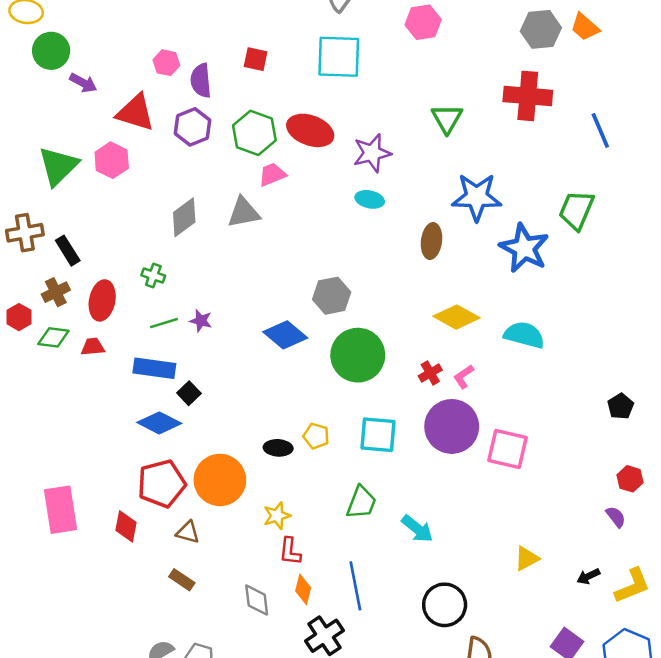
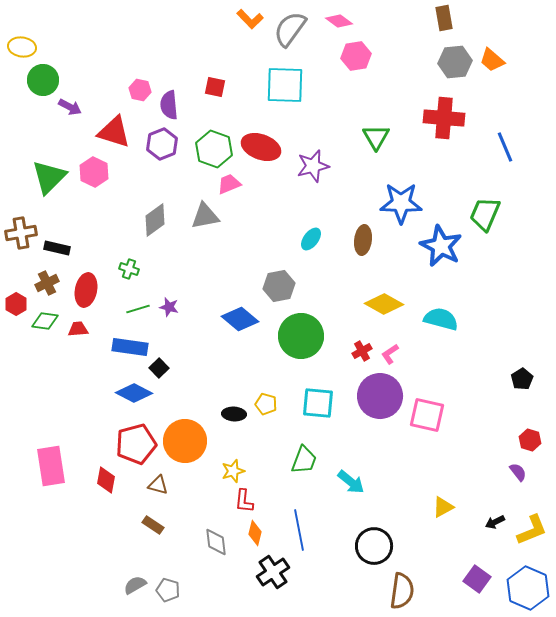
cyan ellipse: (370, 199) -> (311, 239), moved, turned -65
black rectangle: (68, 251) -> (57, 248), turned -45

